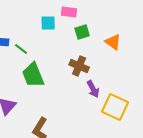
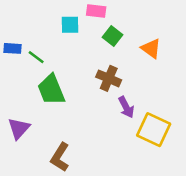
green square: (82, 32) -> (112, 36), turned -35

